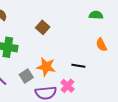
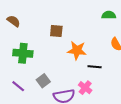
brown square: (43, 27) -> (56, 31), turned -32
orange star: (46, 67) -> (77, 50), moved

